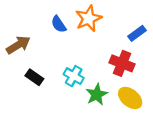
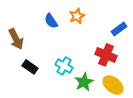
orange star: (89, 18) -> (77, 16), size x0.7
brown arrow: (18, 45) -> (16, 39), turned 95

